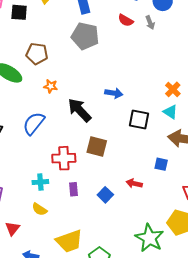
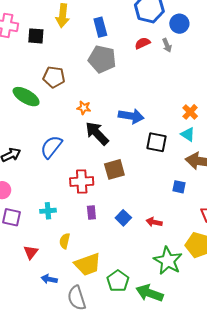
red semicircle: (126, 20) -> (142, 43), turned 126
orange star: (51, 86) -> (84, 108), moved
blue arrow: (114, 93) -> (131, 116), size x1.4
brown square: (97, 146) -> (114, 169), turned -30
cyan cross: (40, 182) -> (48, 211), moved
red arrow: (134, 183) -> (154, 222), moved
yellow semicircle: (39, 209) -> (65, 241), moved, turned 70

